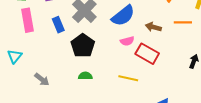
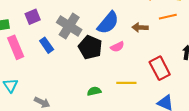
black pentagon: (83, 46) -> (90, 47), moved
red rectangle: (147, 54) -> (160, 68), moved, turned 45
green semicircle: (85, 76) -> (94, 91), moved

